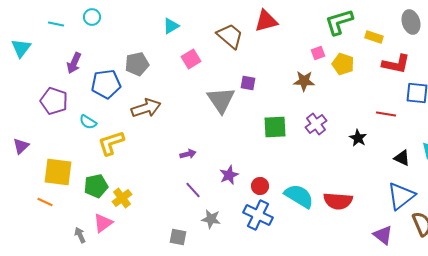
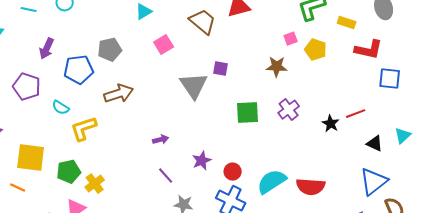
red line: (386, 114) -> (356, 114), moved, turned -30
cyan semicircle: (299, 196) -> (272, 182), turned -64

